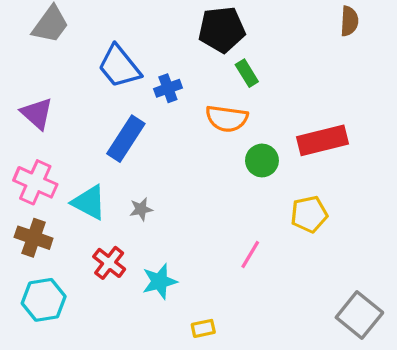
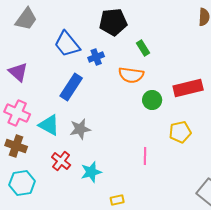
black pentagon: (222, 29) -> (113, 22), moved
gray star: (141, 209) -> (80, 129), size x1.5
pink line: (250, 255) -> (145, 156), turned -30

